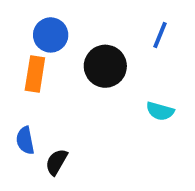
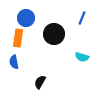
blue semicircle: (25, 140) -> (14, 62), moved
black semicircle: (56, 162) -> (40, 82), moved

